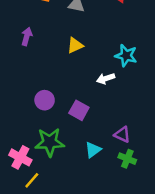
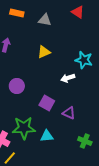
purple circle: (45, 100) -> (17, 86), moved
purple triangle: (122, 135) -> (69, 113), moved
cyan triangle: (93, 150) -> (47, 136), moved, turned 32

